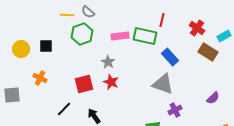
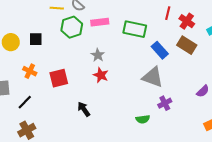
red line: (162, 20) -> (168, 13), moved
pink rectangle: (120, 36) -> (100, 22), moved
brown rectangle: (208, 52) -> (187, 45), moved
red square: (84, 84) -> (59, 78), moved
black line: (64, 109) -> (25, 102), moved

